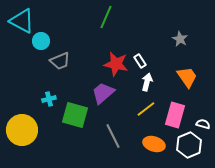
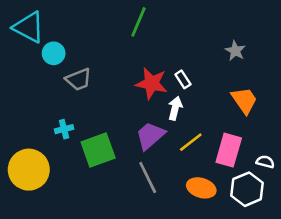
white arrow: (147, 82) -> (175, 108), moved
purple trapezoid: (103, 93) -> (150, 136), moved
green square: (75, 115) -> (98, 150), turned -36

